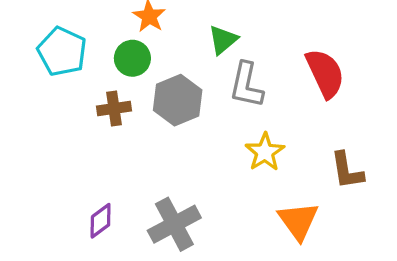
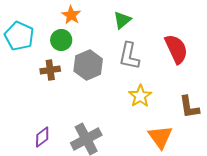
green triangle: (223, 40) -> (122, 20), moved

